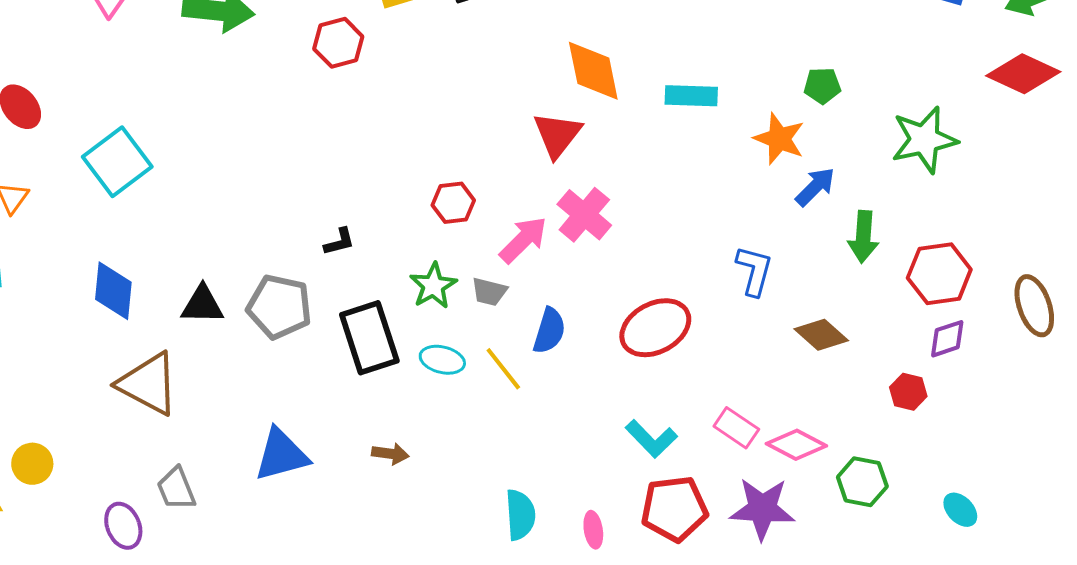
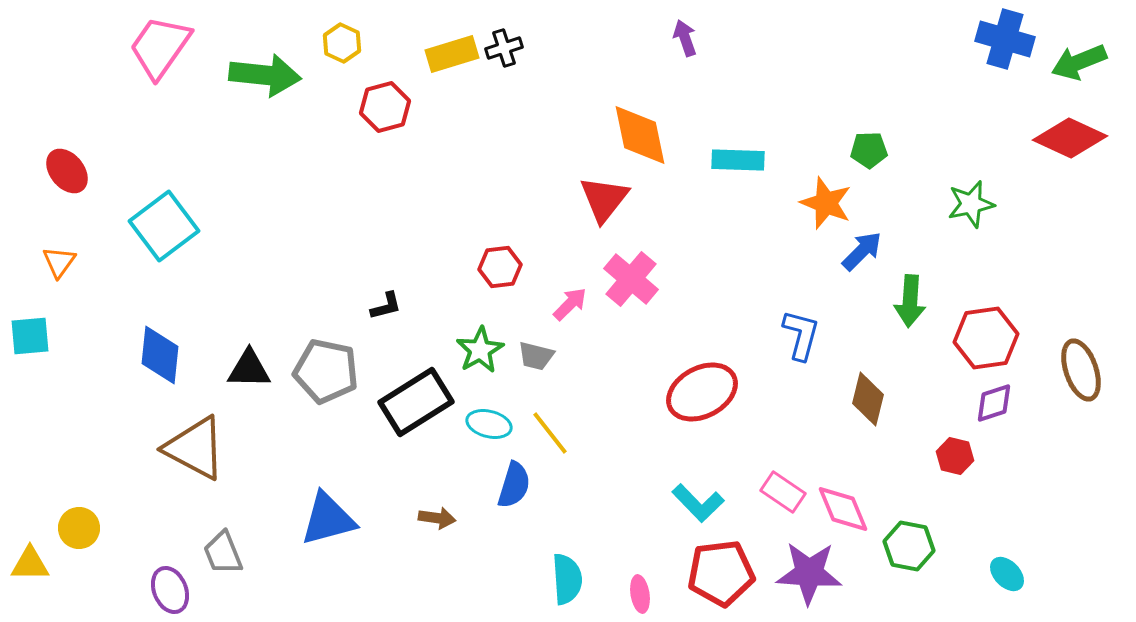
green star: (924, 140) -> (971, 204), size x0.7
pink arrow: (523, 240) -> (570, 304), size x0.7
blue semicircle: (549, 331) -> (514, 485), moved
brown diamond: (821, 335) -> (868, 399), turned 62
black rectangle: (369, 338) -> (416, 402), turned 76
pink diamond: (796, 445) -> (843, 509), turned 40

